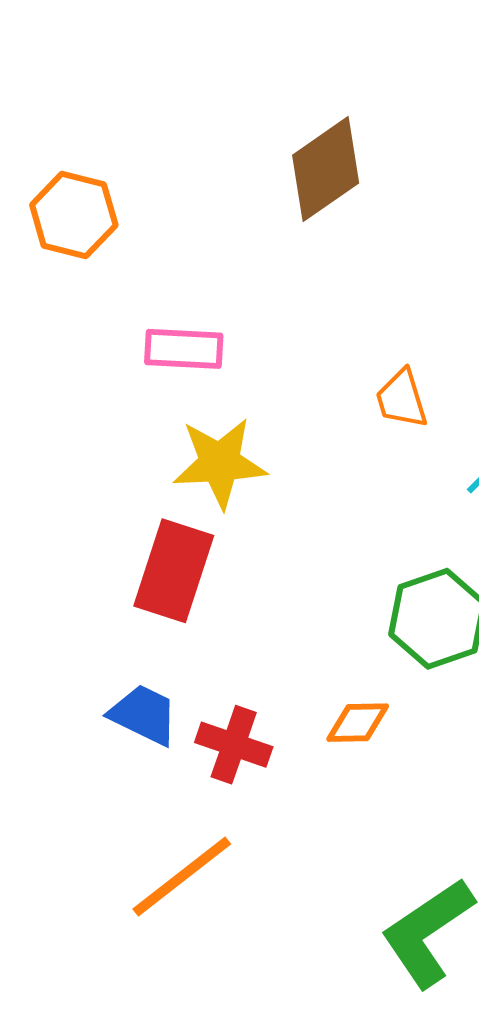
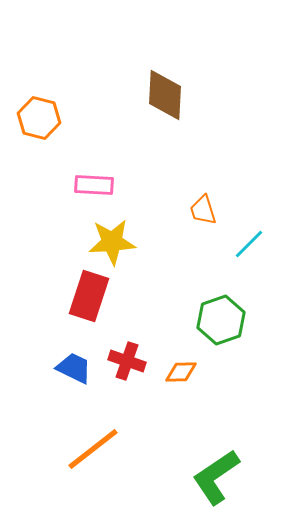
brown diamond: (326, 169) -> (165, 95), turned -52
red cross: (234, 745) -> (127, 361), moved

